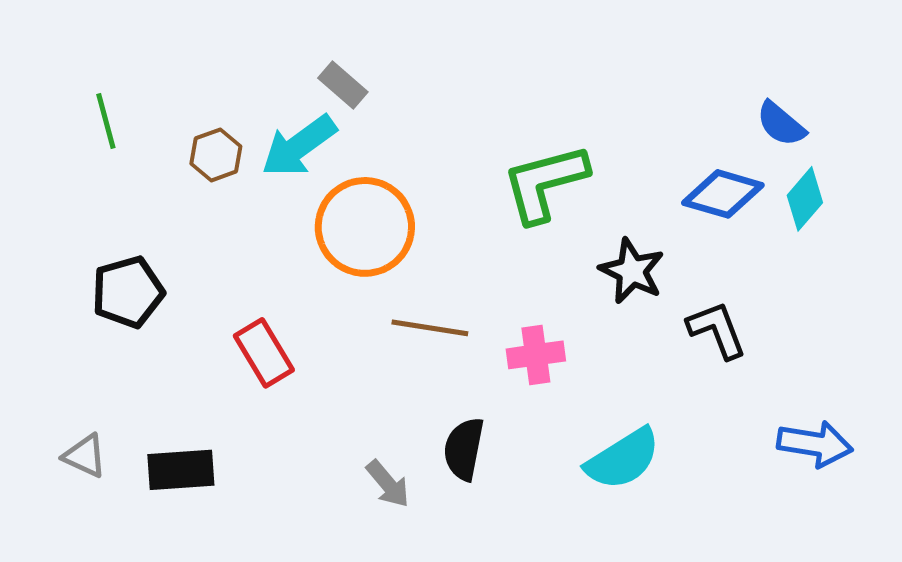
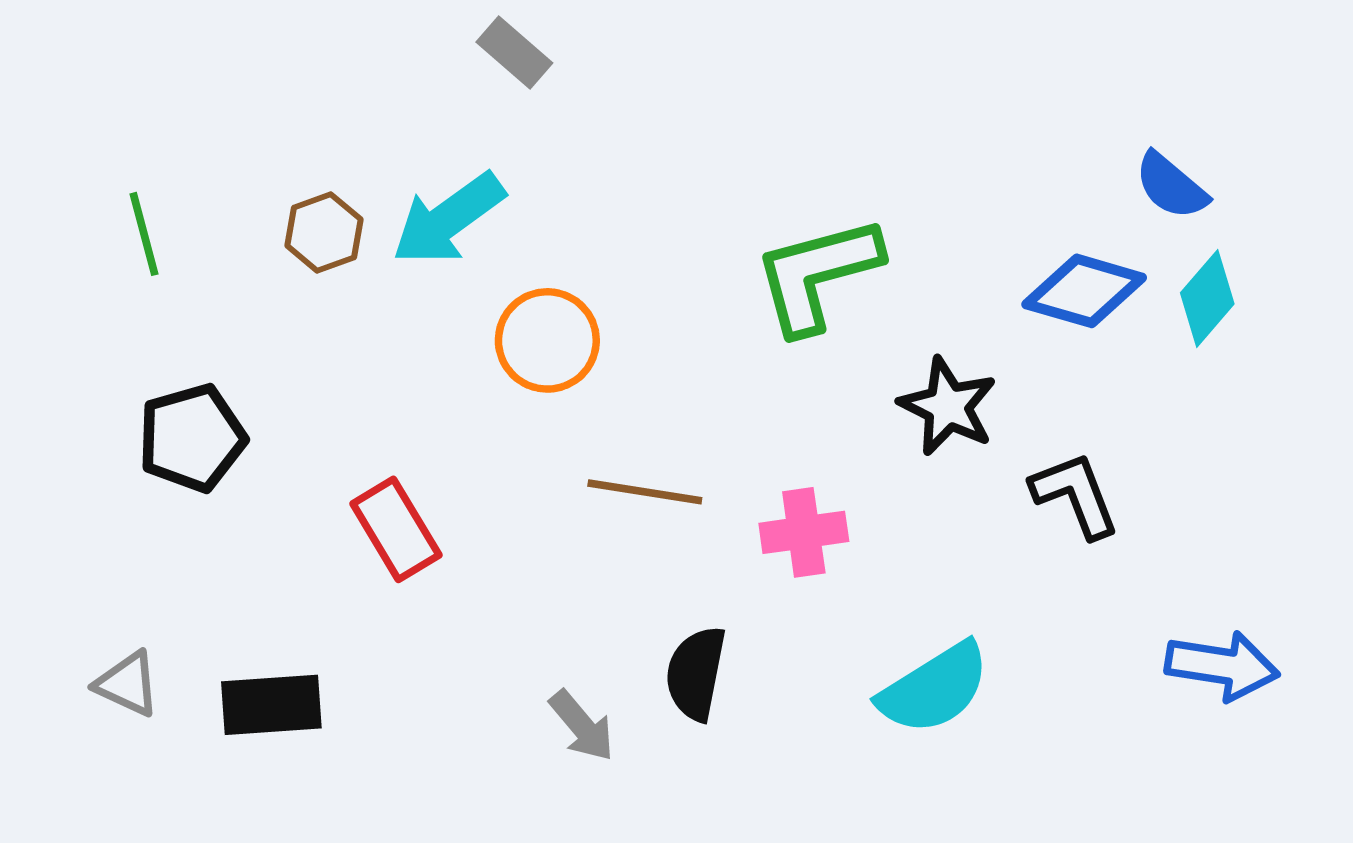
gray rectangle: (343, 85) -> (514, 52), moved
green line: (106, 121) -> (144, 234), moved
orange circle: (365, 227) -> (547, 340), size x0.7

